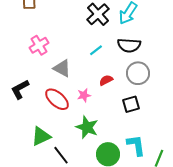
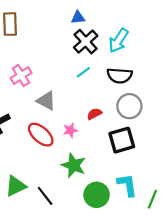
cyan line: (96, 50) -> (83, 72), moved
black square: (131, 104) -> (122, 140), size x1.4
green triangle: (41, 136) -> (16, 186), moved

